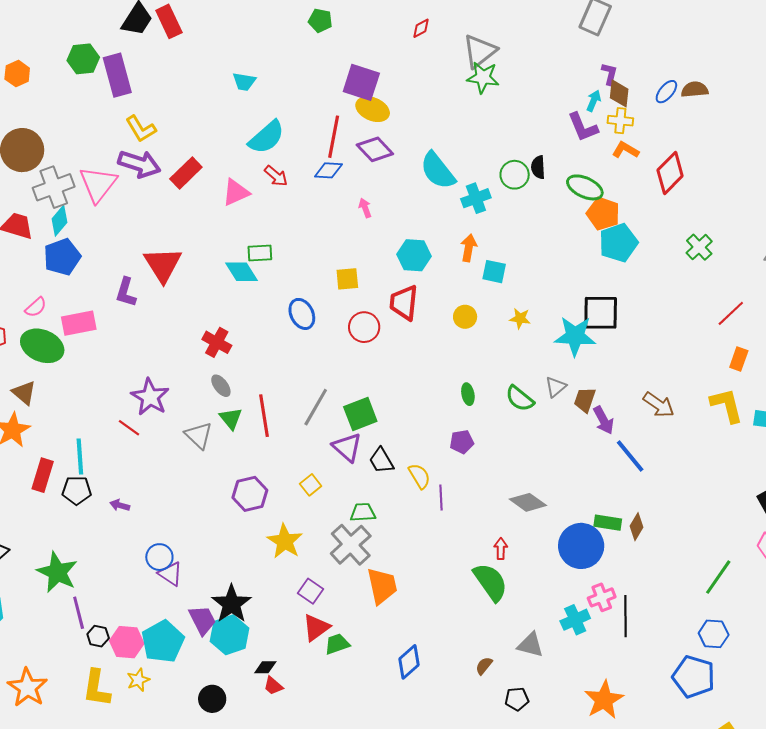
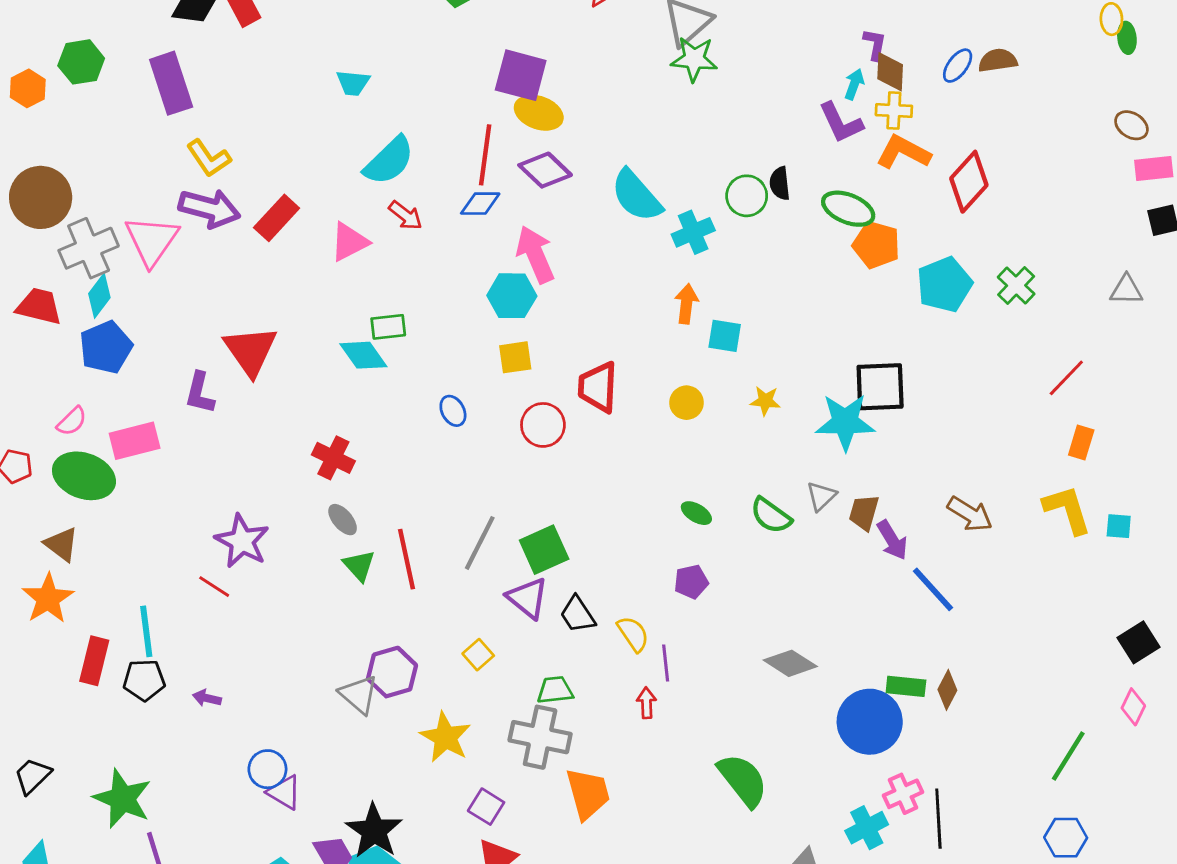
green hexagon: (83, 59) -> (81, 62), moved
orange L-shape: (625, 150) -> (903, 152), size x1.4
pink arrow: (365, 208) -> (535, 254), size x2.0
cyan pentagon: (618, 243) -> (944, 285), moved
cyan hexagon: (414, 255) -> (512, 296), moved
blue ellipse: (302, 314) -> (453, 411), size x0.7
green ellipse: (468, 394) -> (696, 513), turned -45
gray triangle: (199, 435) -> (359, 695), moved
gray cross: (351, 545) -> (540, 737), turned -33
red arrow: (501, 549) -> (646, 703), moved

